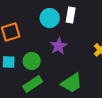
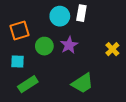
green circle: (32, 61) -> (44, 46), moved
green rectangle: (33, 84) -> (28, 84), moved

